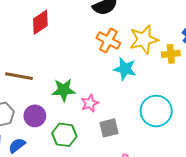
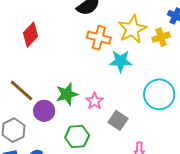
brown line: (19, 76) -> (22, 90), turned 44
purple circle: (35, 116) -> (44, 111), moved
gray square: (109, 128) -> (118, 120), turned -30

